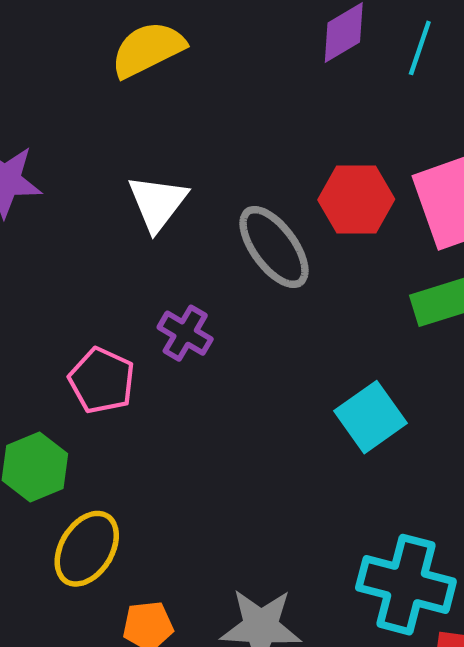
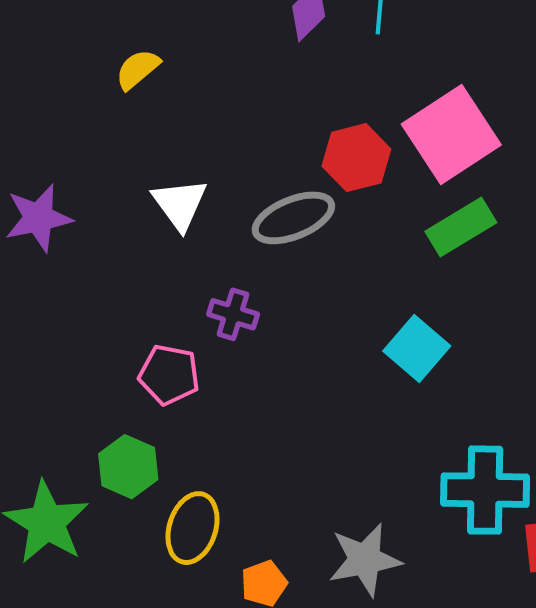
yellow semicircle: (148, 49) -> (138, 69), size x0.7
gray ellipse: (274, 247) -> (293, 218), turned -62

